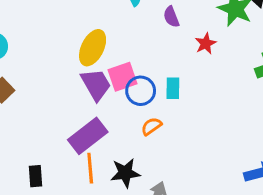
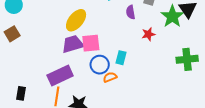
purple trapezoid: (96, 85) -> (73, 44), turned -90
blue circle: (141, 91) -> (100, 65), moved
orange semicircle: (151, 126) -> (110, 77), moved

